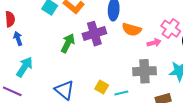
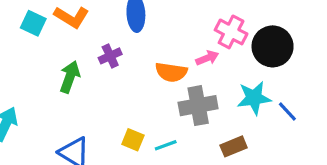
orange semicircle: (132, 29) -> (171, 72), moved
purple cross: (94, 34) -> (110, 56), size x0.6

